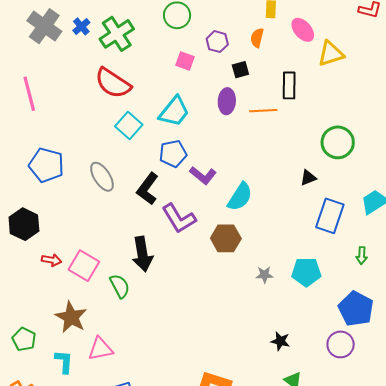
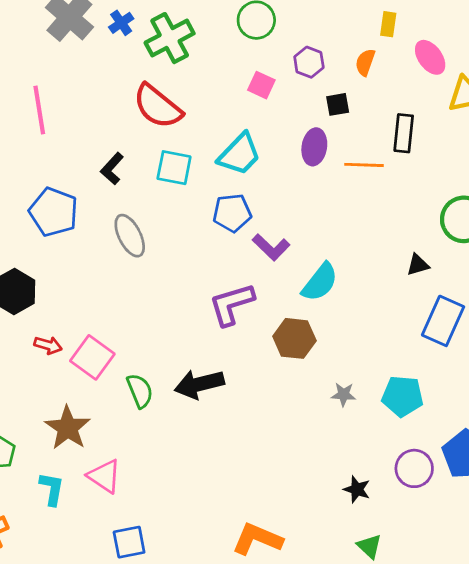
cyan square: (129, 126) -> (174, 168), turned -36
black L-shape: (148, 189) -> (112, 169), moved, size x0.7
purple L-shape: (179, 218) -> (232, 304), turned 99
black arrow: (142, 254) -> (199, 384), moved, turned 80
purple circle: (341, 344) -> (414, 468), moved
pink triangle: (100, 349) -> (104, 476), turned 40

